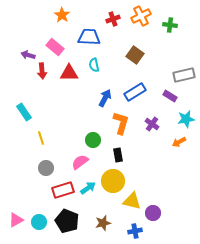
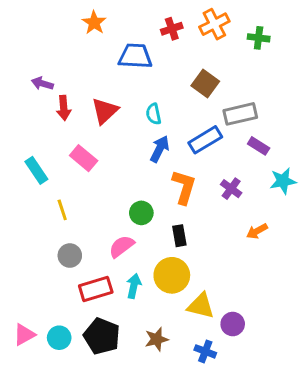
pink rectangle: (55, 47) -> (84, 158), moved
cyan semicircle: (94, 65) -> (154, 114), moved
red triangle: (69, 73) -> (105, 111), turned -42
gray rectangle: (184, 75) -> (240, 114), moved
orange arrow: (179, 142) -> (257, 231), moved
cyan arrow: (88, 188) -> (134, 286), turned -42
blue cross: (135, 231) -> (205, 351), turned 32

